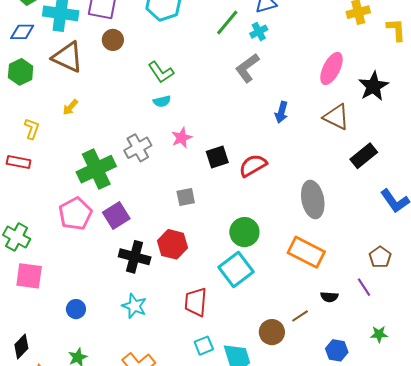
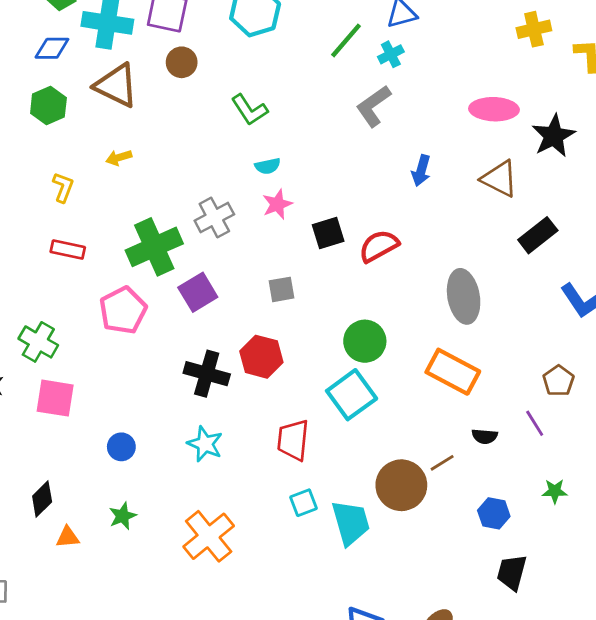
pink ellipse: (331, 68) -> (494, 109), turned 64
cyan semicircle: (162, 101) -> (268, 166), moved
yellow arrow: (70, 107) -> (119, 158), turned 30
red rectangle: (19, 162) -> (68, 250), moved
purple square: (116, 216) -> (198, 292), moved
brown circle: (272, 332) -> (401, 485), size x1.4

